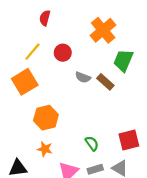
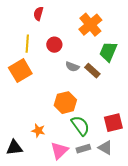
yellow line: (32, 52) -> (27, 44), turned -36
orange hexagon: (46, 118) -> (65, 103), moved
green semicircle: (92, 143) -> (80, 126), size x1.5

